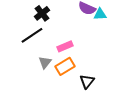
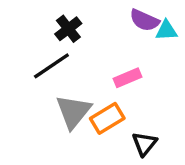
pink rectangle: (65, 46) -> (128, 78), moved
gray triangle: (45, 62) -> (73, 112), size x1.6

